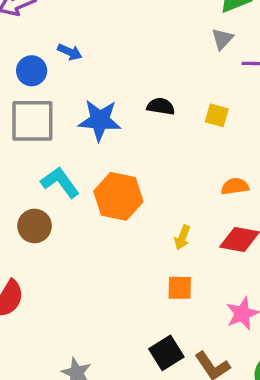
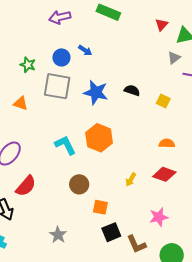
cyan L-shape: (60, 182) -> (65, 145), moved
brown circle: (35, 226) -> (79, 184), moved
yellow arrow: (182, 238) -> (131, 180), moved
orange square: (180, 288) -> (100, 207), moved

